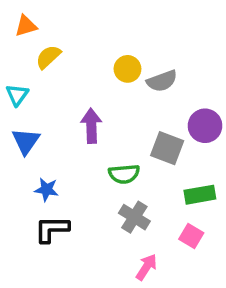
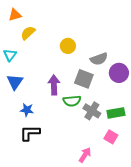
yellow circle: (127, 69) -> (68, 46), moved
gray semicircle: (162, 81) -> (99, 59), moved
purple arrow: (91, 126) -> (54, 85), moved
gray square: (167, 148) -> (84, 79), moved
gray cross: (134, 217) -> (92, 111), moved

